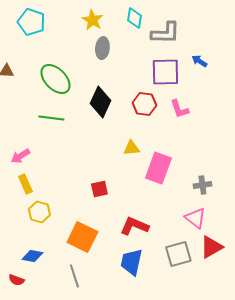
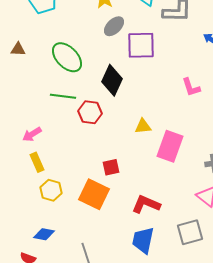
gray ellipse: (102, 48) -> (114, 26), turned 40
purple square: (165, 72) -> (141, 45), moved
red hexagon: (144, 104) -> (90, 112), moved
orange square: (82, 237) -> (94, 194), moved

